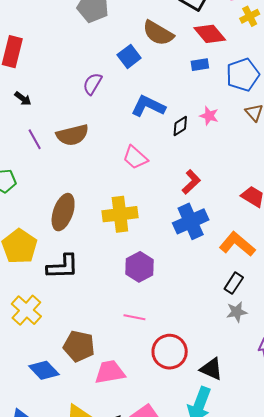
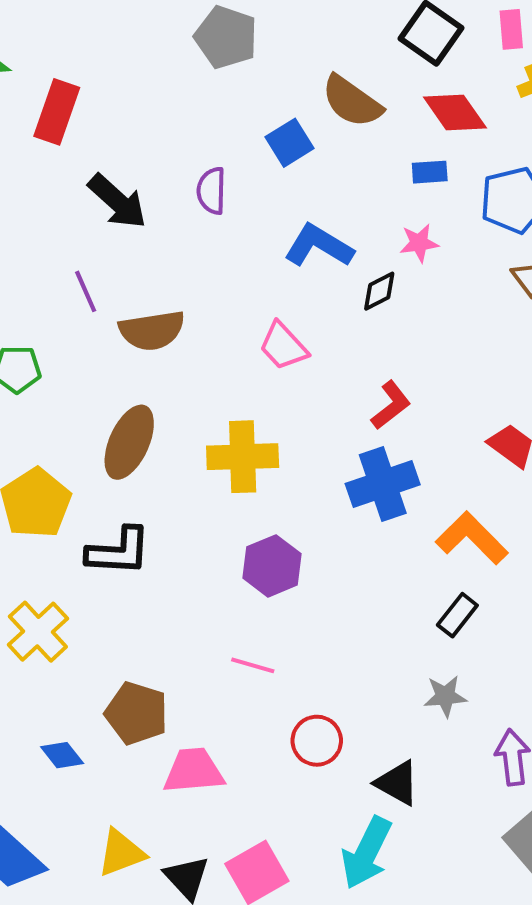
purple semicircle: (93, 84) -> (211, 191), turned -35
black arrow: (23, 99) -> (117, 201), moved, size x1.8
pink star: (209, 116) -> (419, 243), moved, turned -30
brown semicircle: (72, 135) -> (152, 330), moved
gray star: (237, 312) -> (445, 696), moved
red circle: (170, 352) -> (317, 741), size x0.7
blue diamond: (44, 370) -> (62, 755), size x0.7

